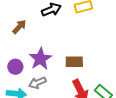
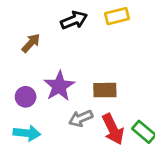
gray arrow: (37, 83) -> (81, 118), moved

